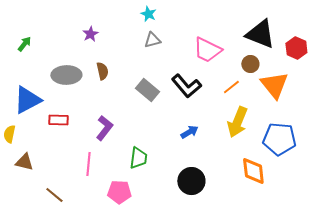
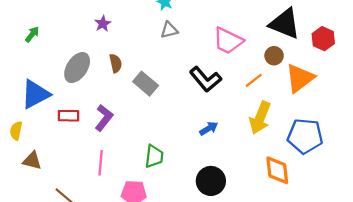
gray ellipse: (66, 75) -> (77, 67), turned -56
orange triangle: (274, 85) -> (300, 78), turned 32
gray rectangle: (147, 90) -> (146, 84), moved
purple L-shape: (104, 128) -> (104, 118), moved

